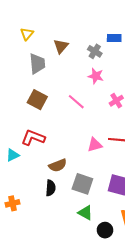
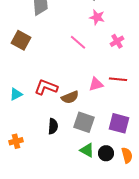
brown square: (37, 100) -> (21, 40), moved
red L-shape: (33, 138) -> (46, 87), moved
brown semicircle: (58, 165) -> (70, 97), moved
black circle: (105, 230) -> (106, 153), moved

